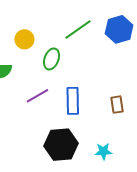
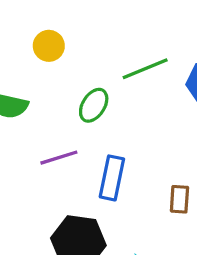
yellow circle: (24, 39) -> (49, 46), moved

